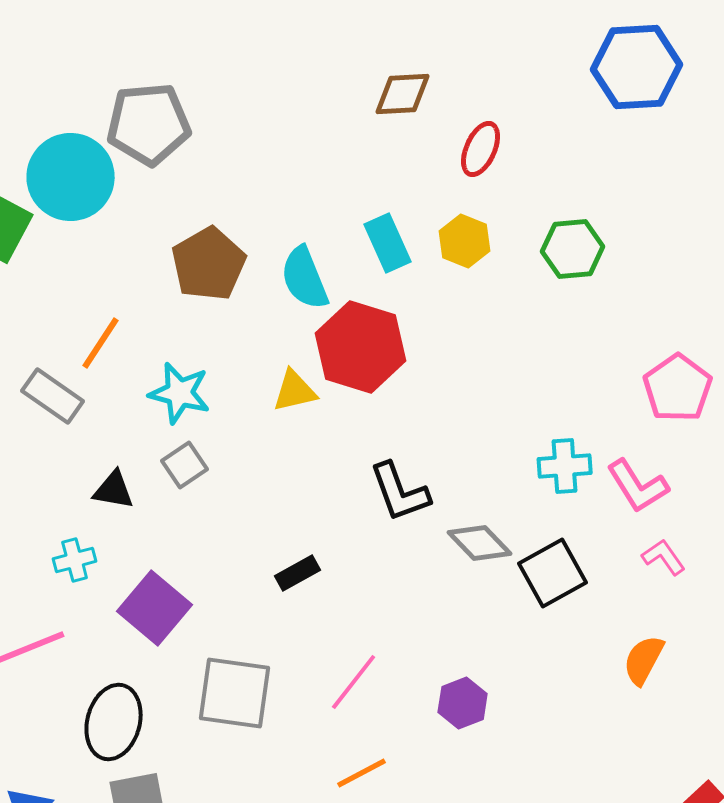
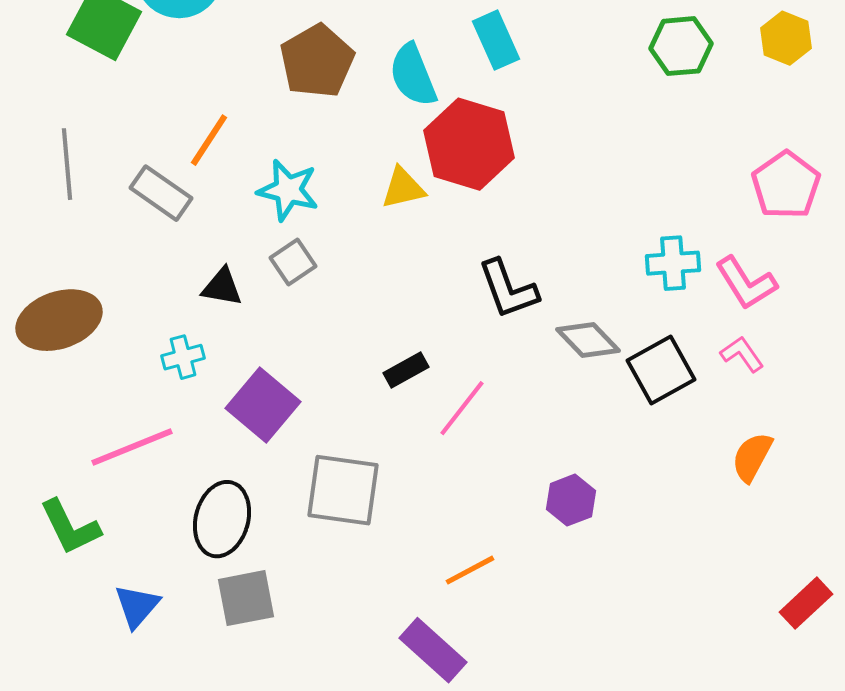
yellow hexagon: (465, 241) -> (786, 38), moved
pink L-shape: (664, 557) -> (742, 354), moved
pink line: (354, 682) -> (462, 408), moved

